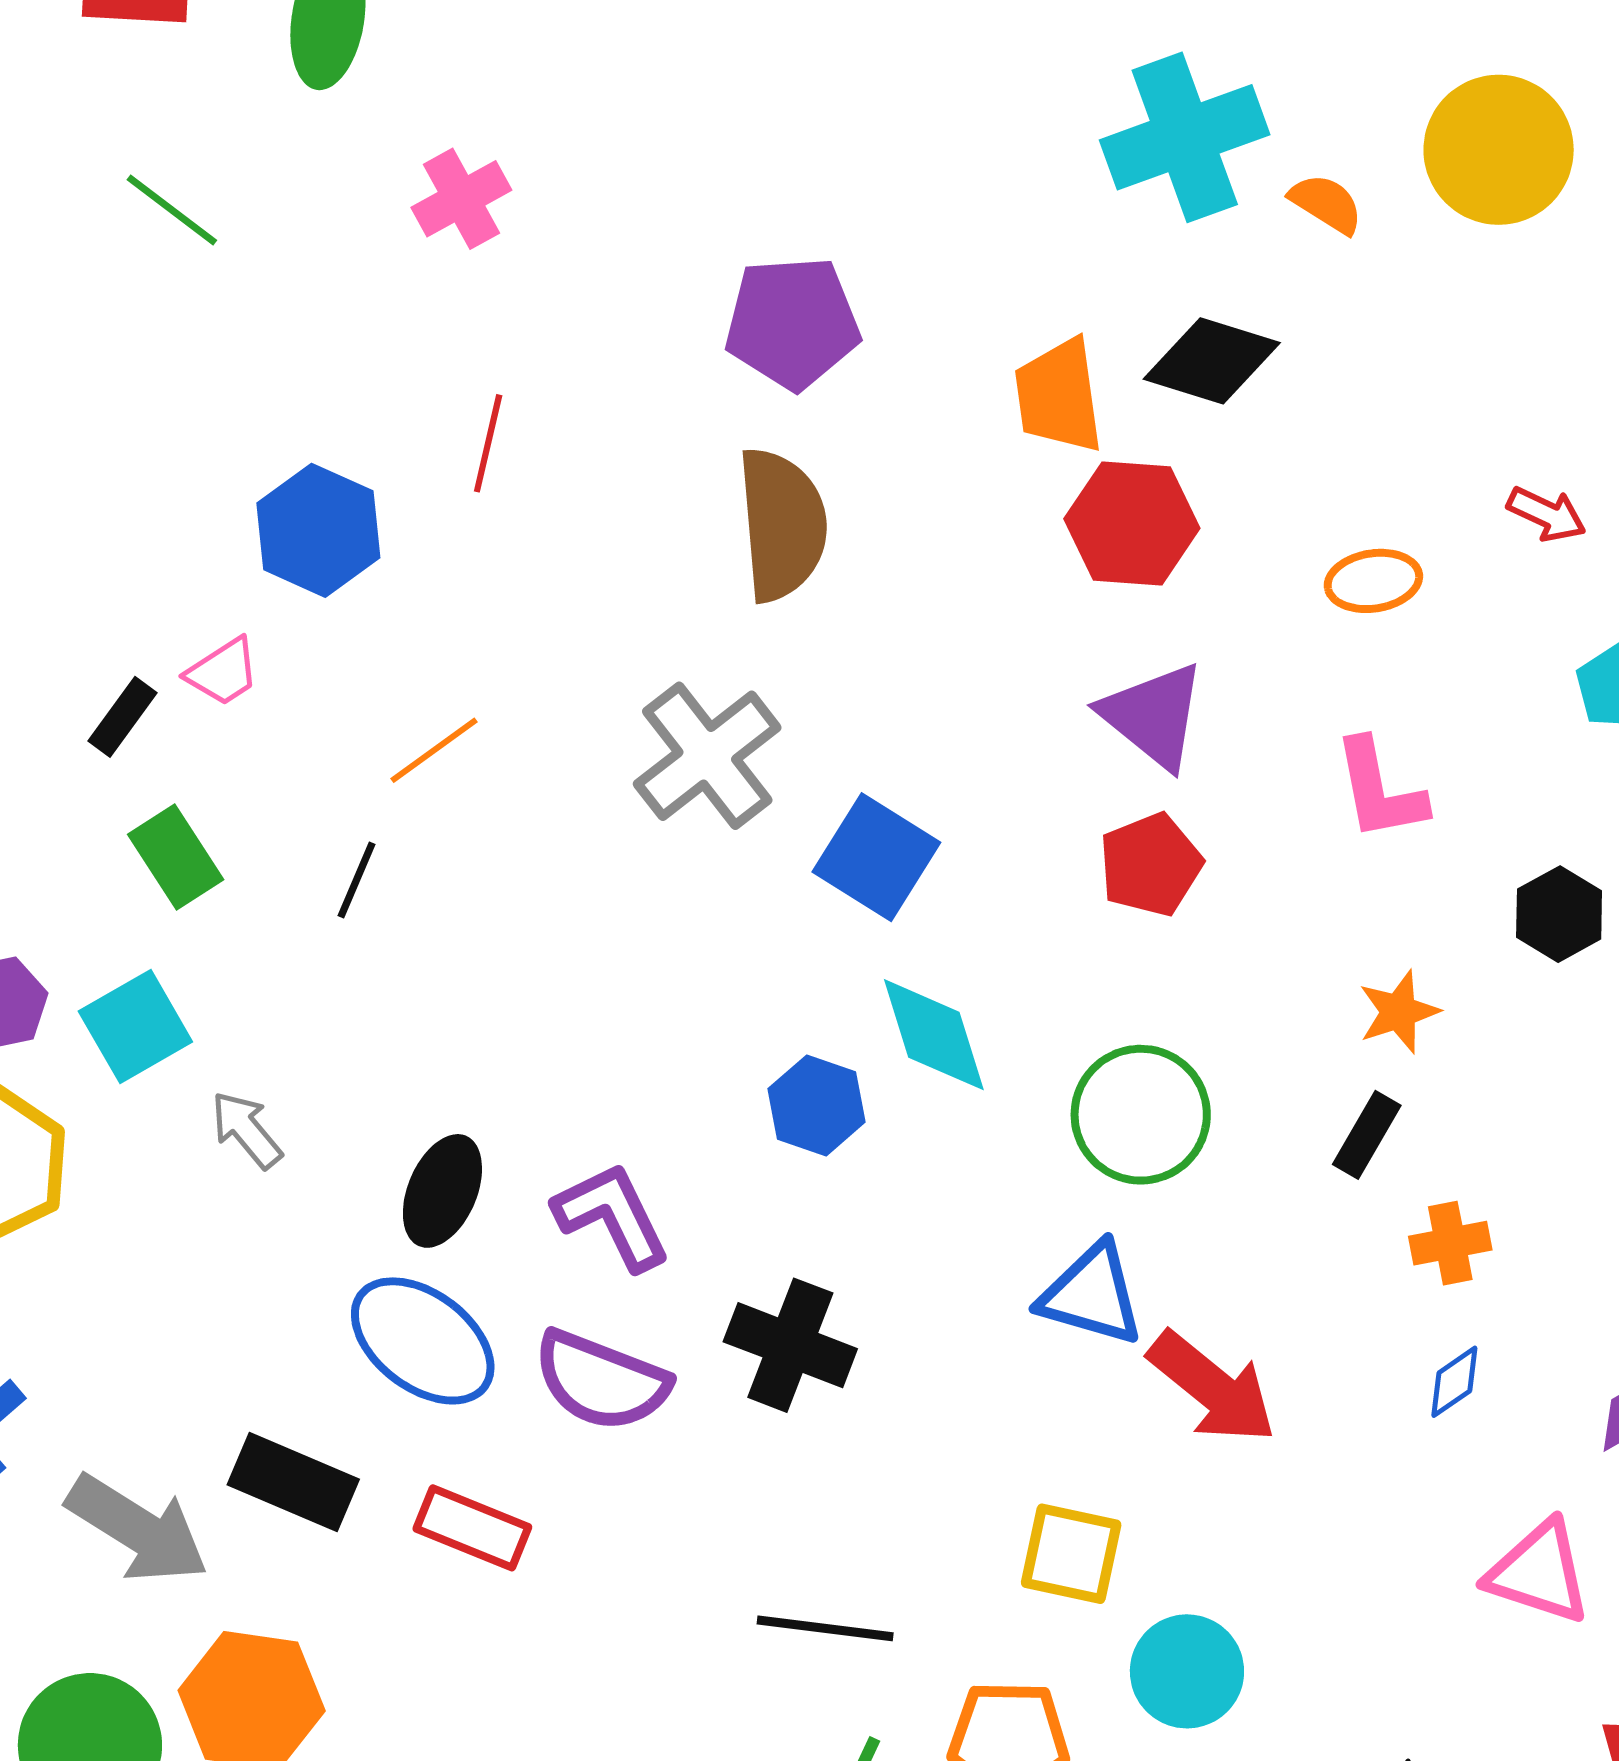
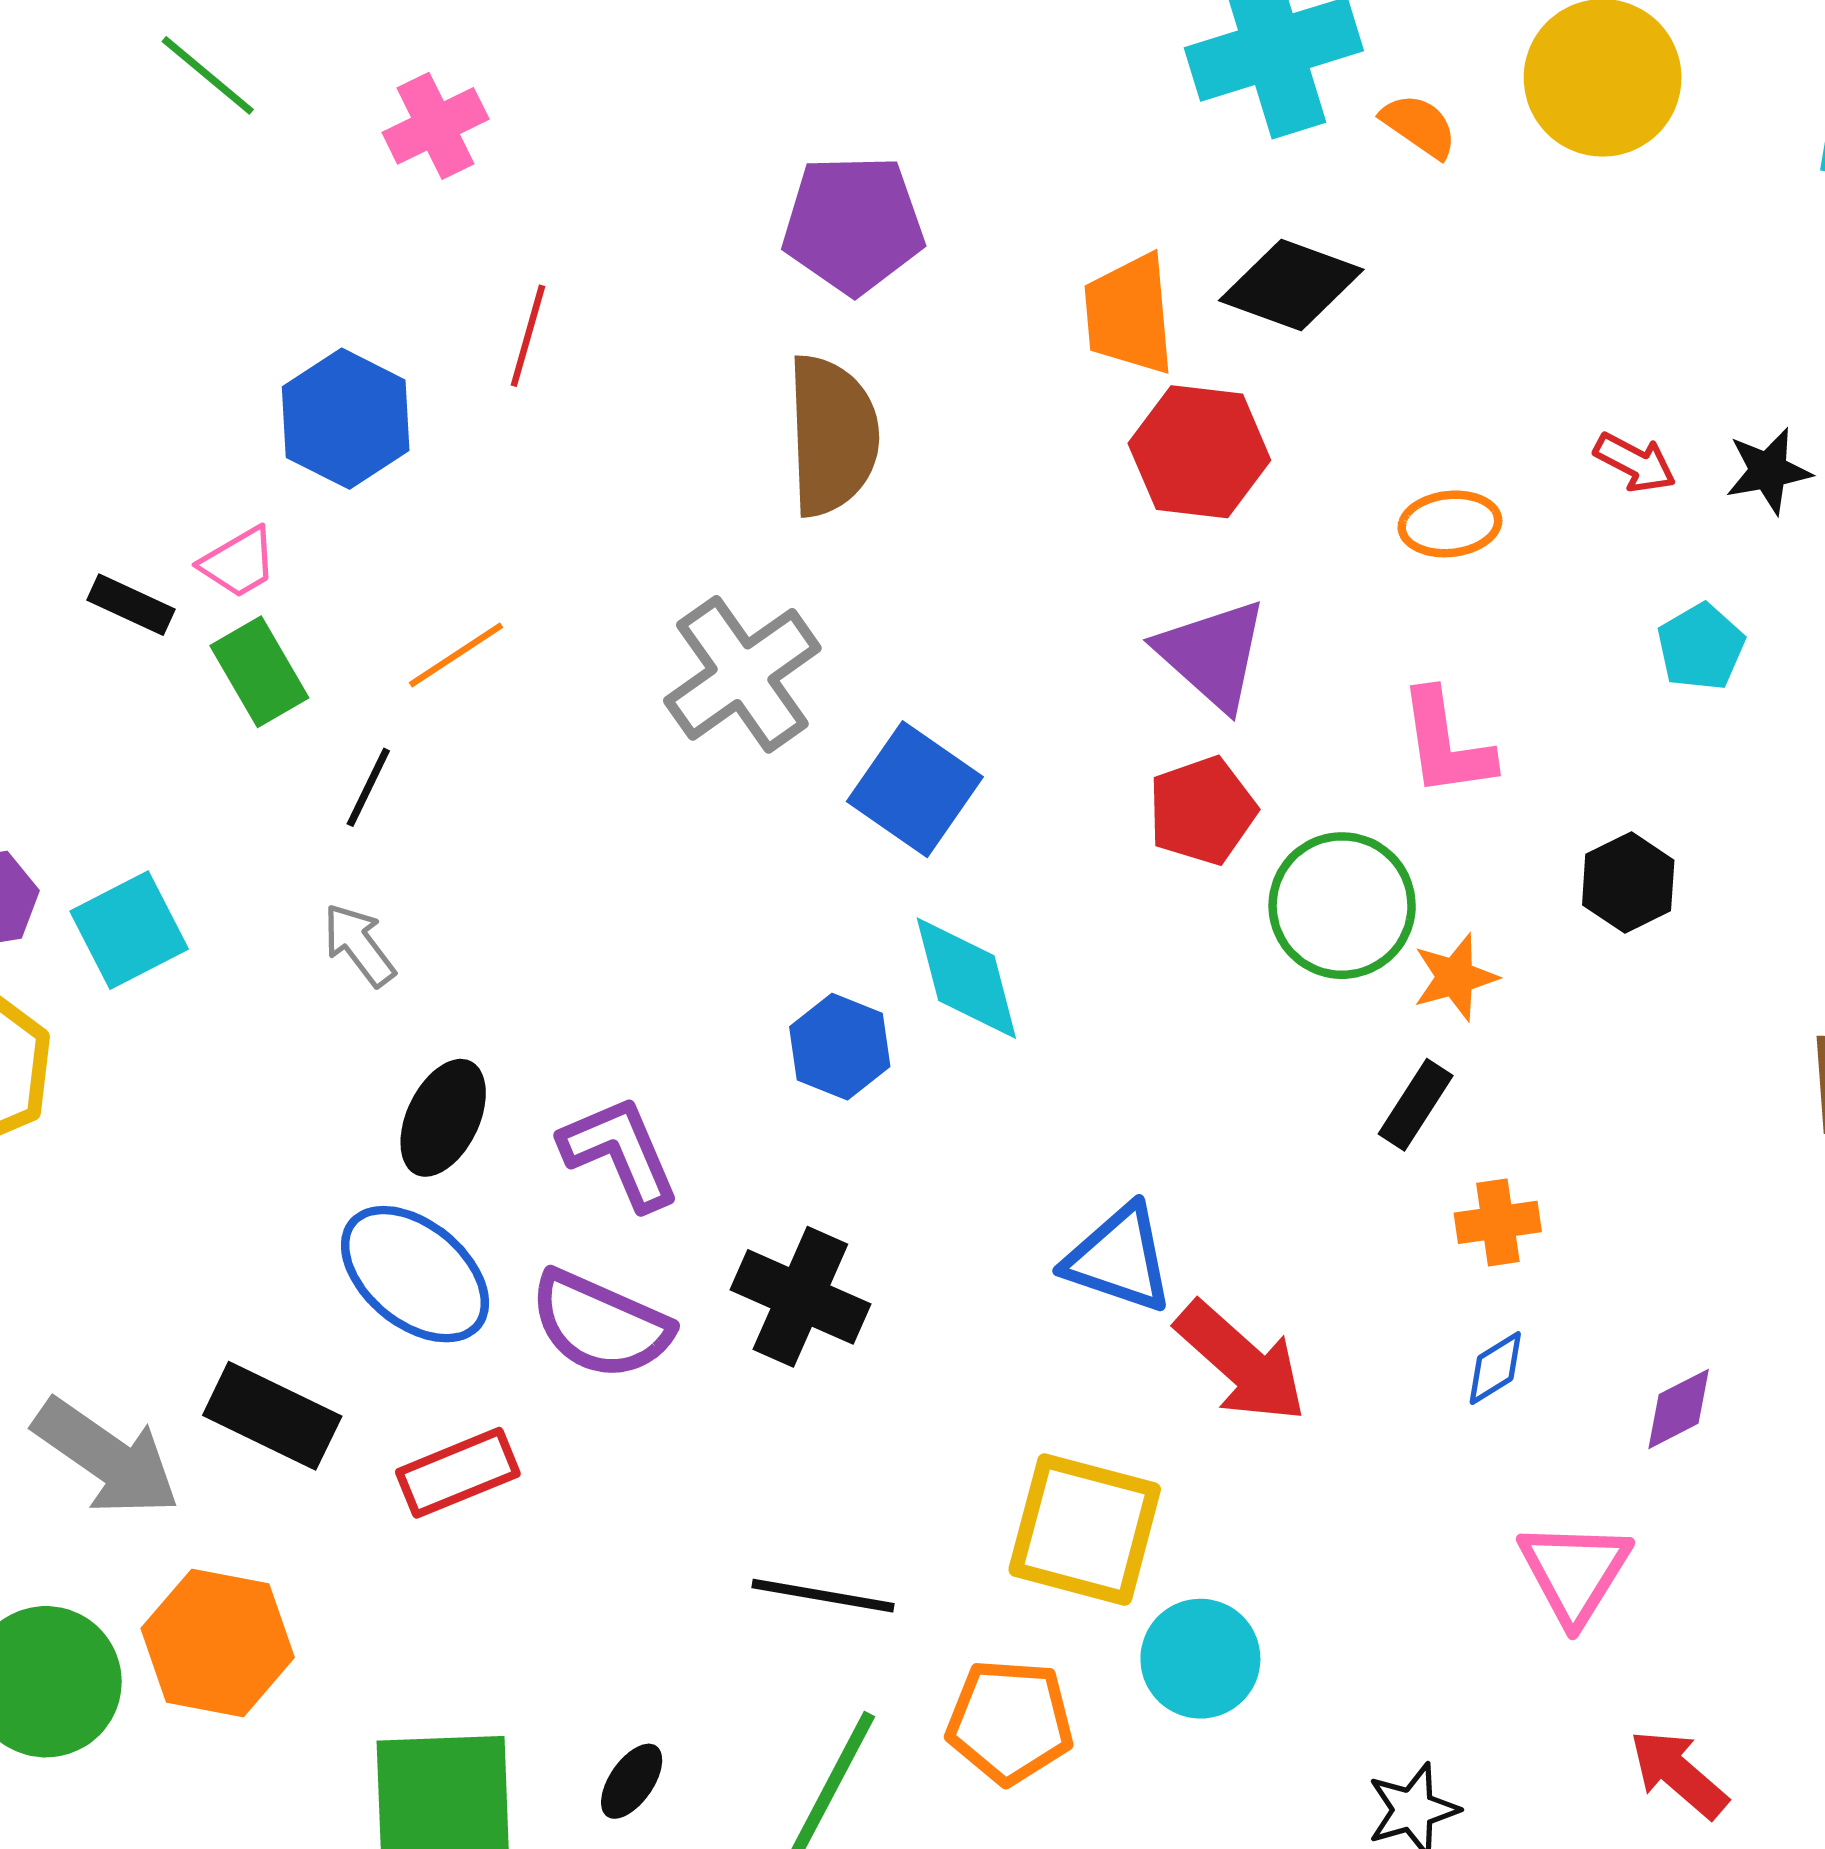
pink cross: (461, 199) -> (436, 126), moved
black rectangle: (123, 717) -> (131, 605), turned 76
green rectangle: (176, 857) -> (259, 672), moved
green circle: (1141, 1115) -> (1342, 906), moved
gray arrow: (246, 1130) -> (359, 945), moved
red rectangle: (472, 1528) -> (458, 1473), turned -47
yellow square: (1071, 1554) -> (1085, 1530), size x1.4
pink triangle: (1539, 1572) -> (1575, 1572), turned 41

